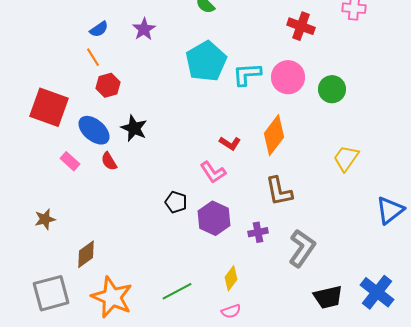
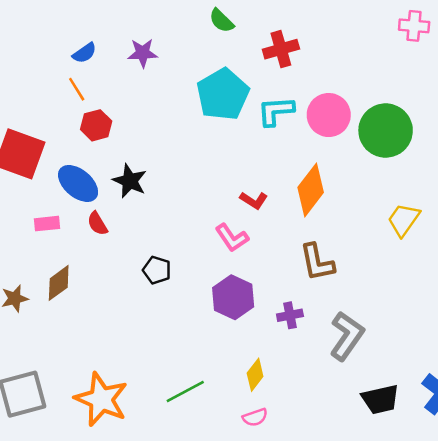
red cross: (301, 26) -> (281, 49), moved, turned -36
purple star: (144, 29) -> (143, 53), turned 30
green circle: (332, 89) -> (386, 131), size x1.5
pink rectangle: (70, 161) -> (47, 224), turned -48
black pentagon: (176, 202) -> (157, 270), moved
brown diamond: (86, 254) -> (59, 283), moved

